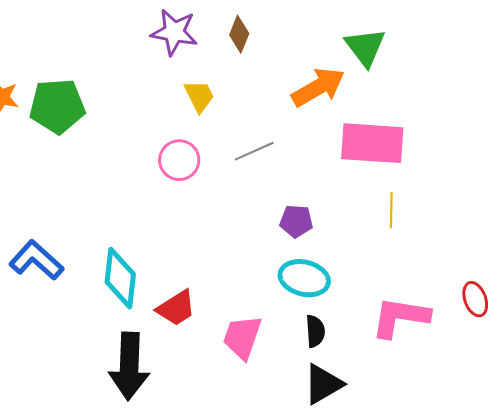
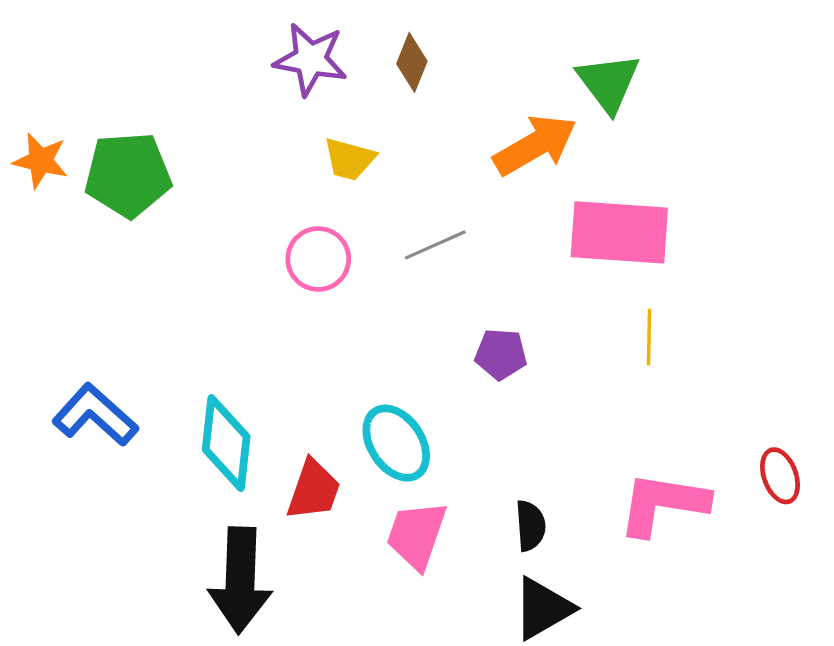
yellow trapezoid: (199, 96) -> (349, 159), turned 132
cyan ellipse: (304, 278) -> (396, 443), moved, turned 42
red trapezoid: (176, 308) -> (314, 490), turned -39

